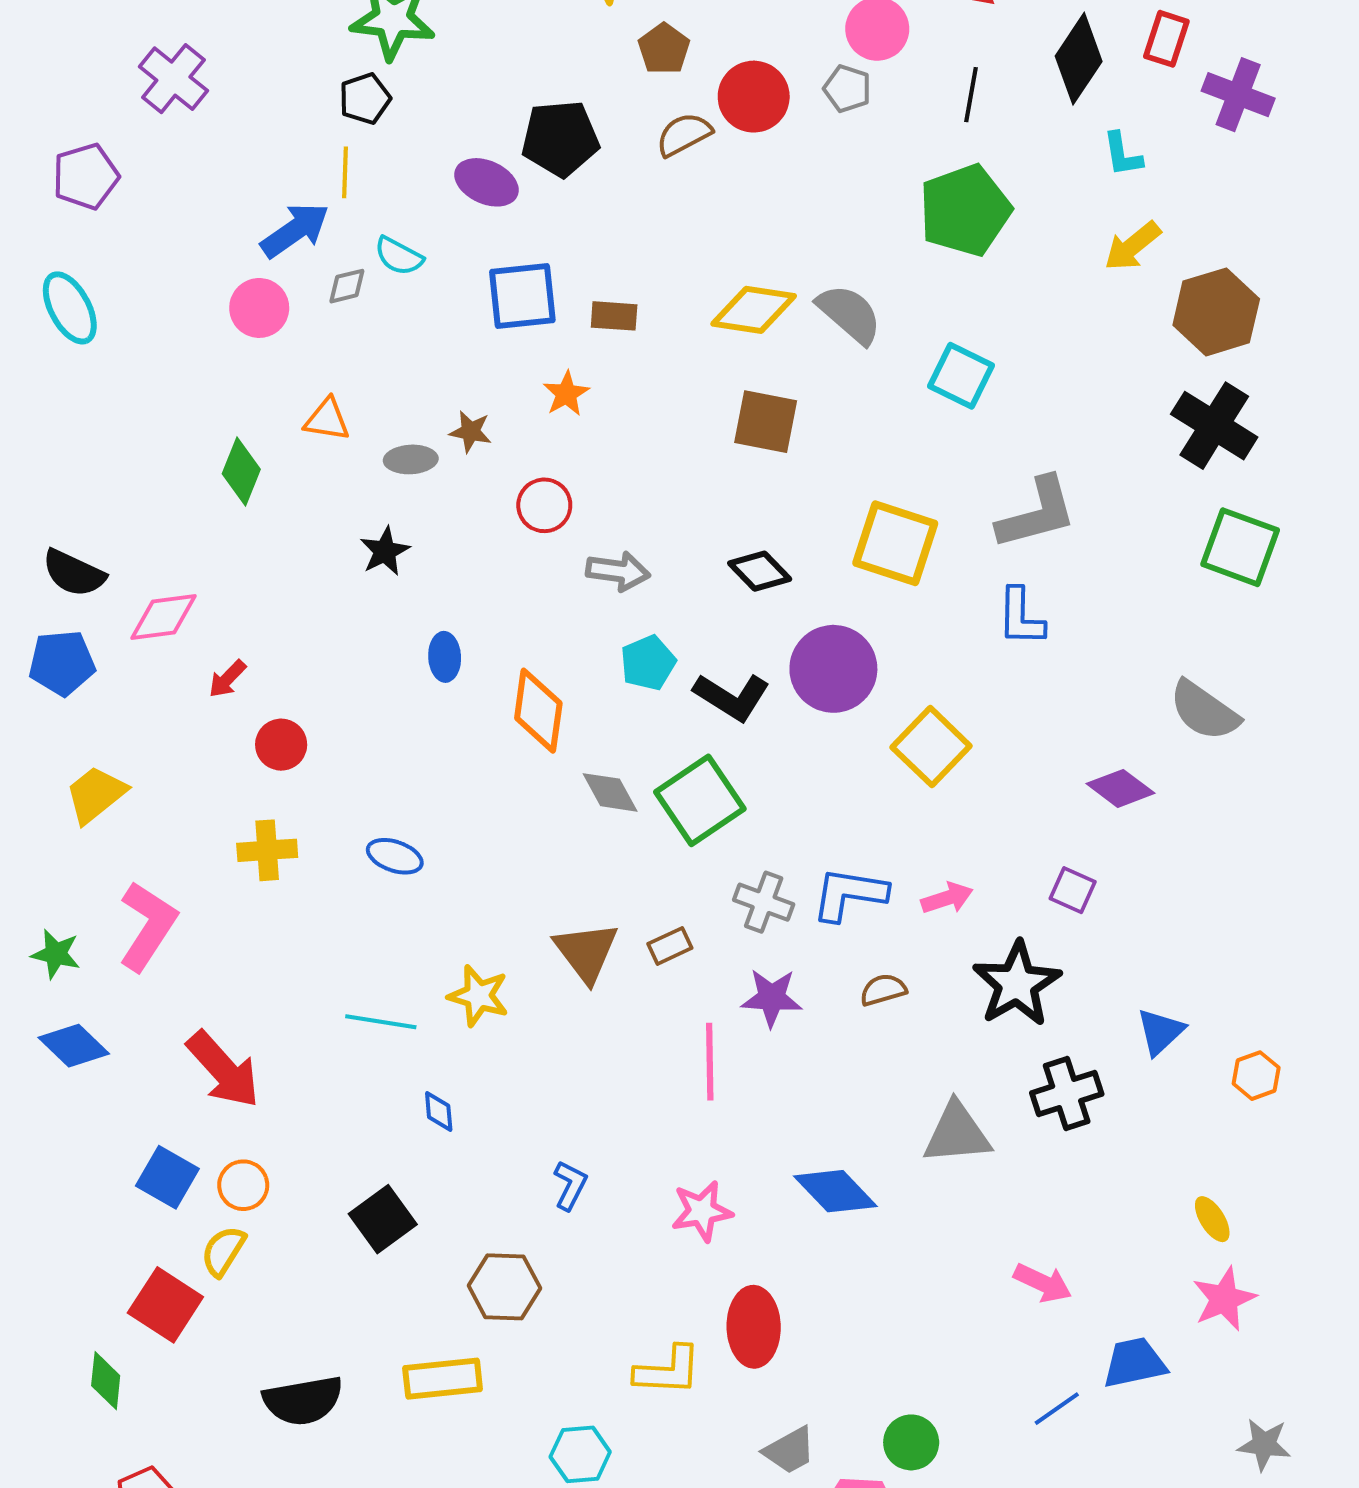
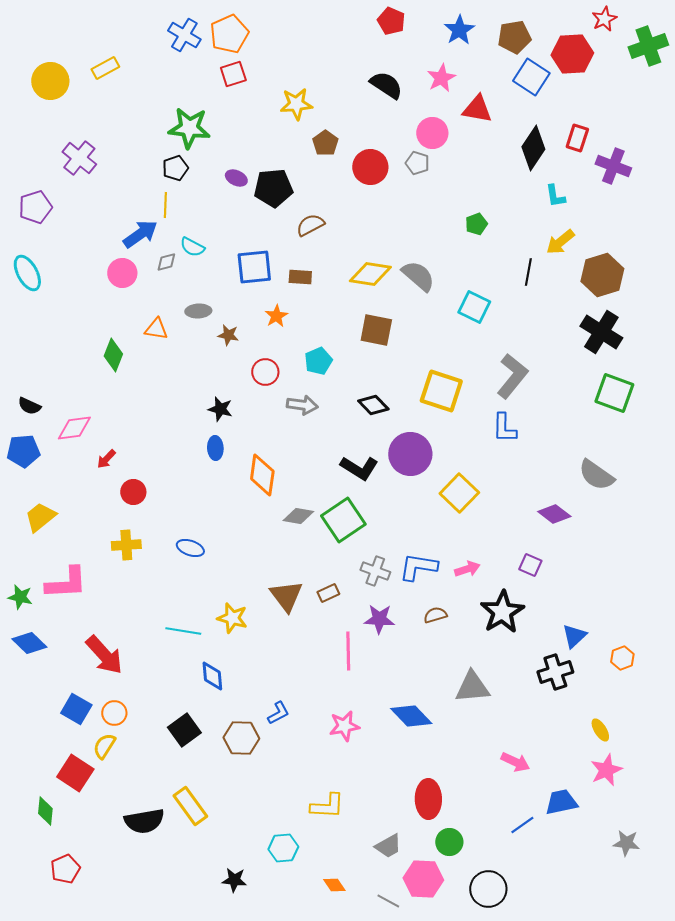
black line: (971, 95) -> (528, 272), moved
brown semicircle: (684, 134) -> (310, 225), moved
purple ellipse: (486, 182) -> (236, 178), moved, size x0.7
green pentagon: (965, 210) -> (476, 224), size x0.5
gray ellipse: (411, 459) -> (198, 311), moved
gray L-shape: (1037, 513) -> (512, 376), turned -36
black star: (385, 551) -> (220, 409), moved, turned -30
black semicircle: (74, 573) -> (29, 406), size x0.7
cyan pentagon: (648, 663) -> (318, 361), moved
gray diamond: (610, 792) -> (298, 516), turned -52
pink L-shape: (148, 926) -> (66, 583), turned 54
black cross: (1067, 1094) -> (555, 672), moved
blue diamond: (439, 1111) -> (212, 676), size x1.4
blue L-shape: (570, 1185) -> (278, 713), turned 35
brown hexagon: (504, 1287) -> (241, 738), moved
red ellipse: (754, 1327) -> (428, 799), moved
yellow rectangle: (443, 1379) -> (190, 806), moved, turned 60

